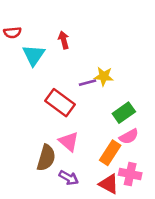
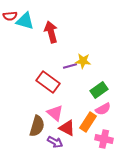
red semicircle: (12, 32) -> (10, 16), moved
red arrow: (64, 40) -> (51, 32), size x1.5
cyan triangle: (34, 55) -> (25, 21), moved, turned -48
red triangle: (109, 184) -> (67, 128), moved

